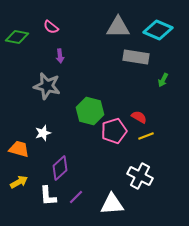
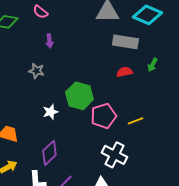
gray star: (47, 86) -> (36, 71), size x0.6
red semicircle: (139, 117) -> (124, 72), moved, turned -42
white star: (43, 133) -> (50, 112), moved
white cross: (140, 176) -> (114, 155), moved

